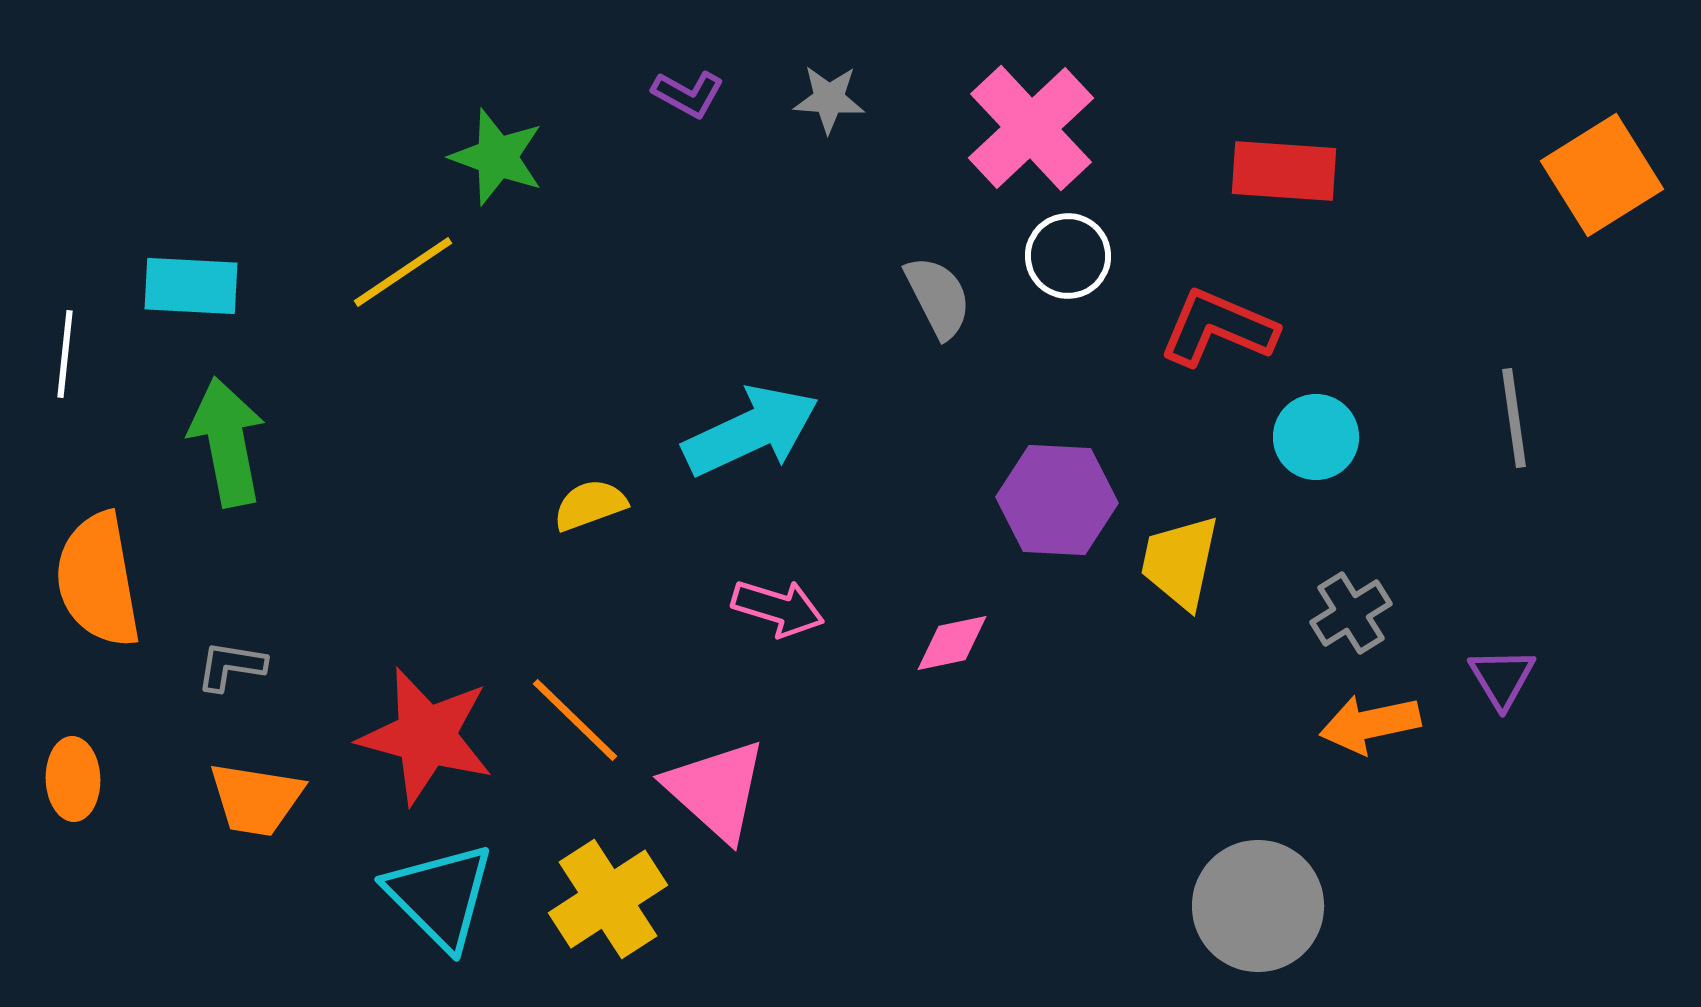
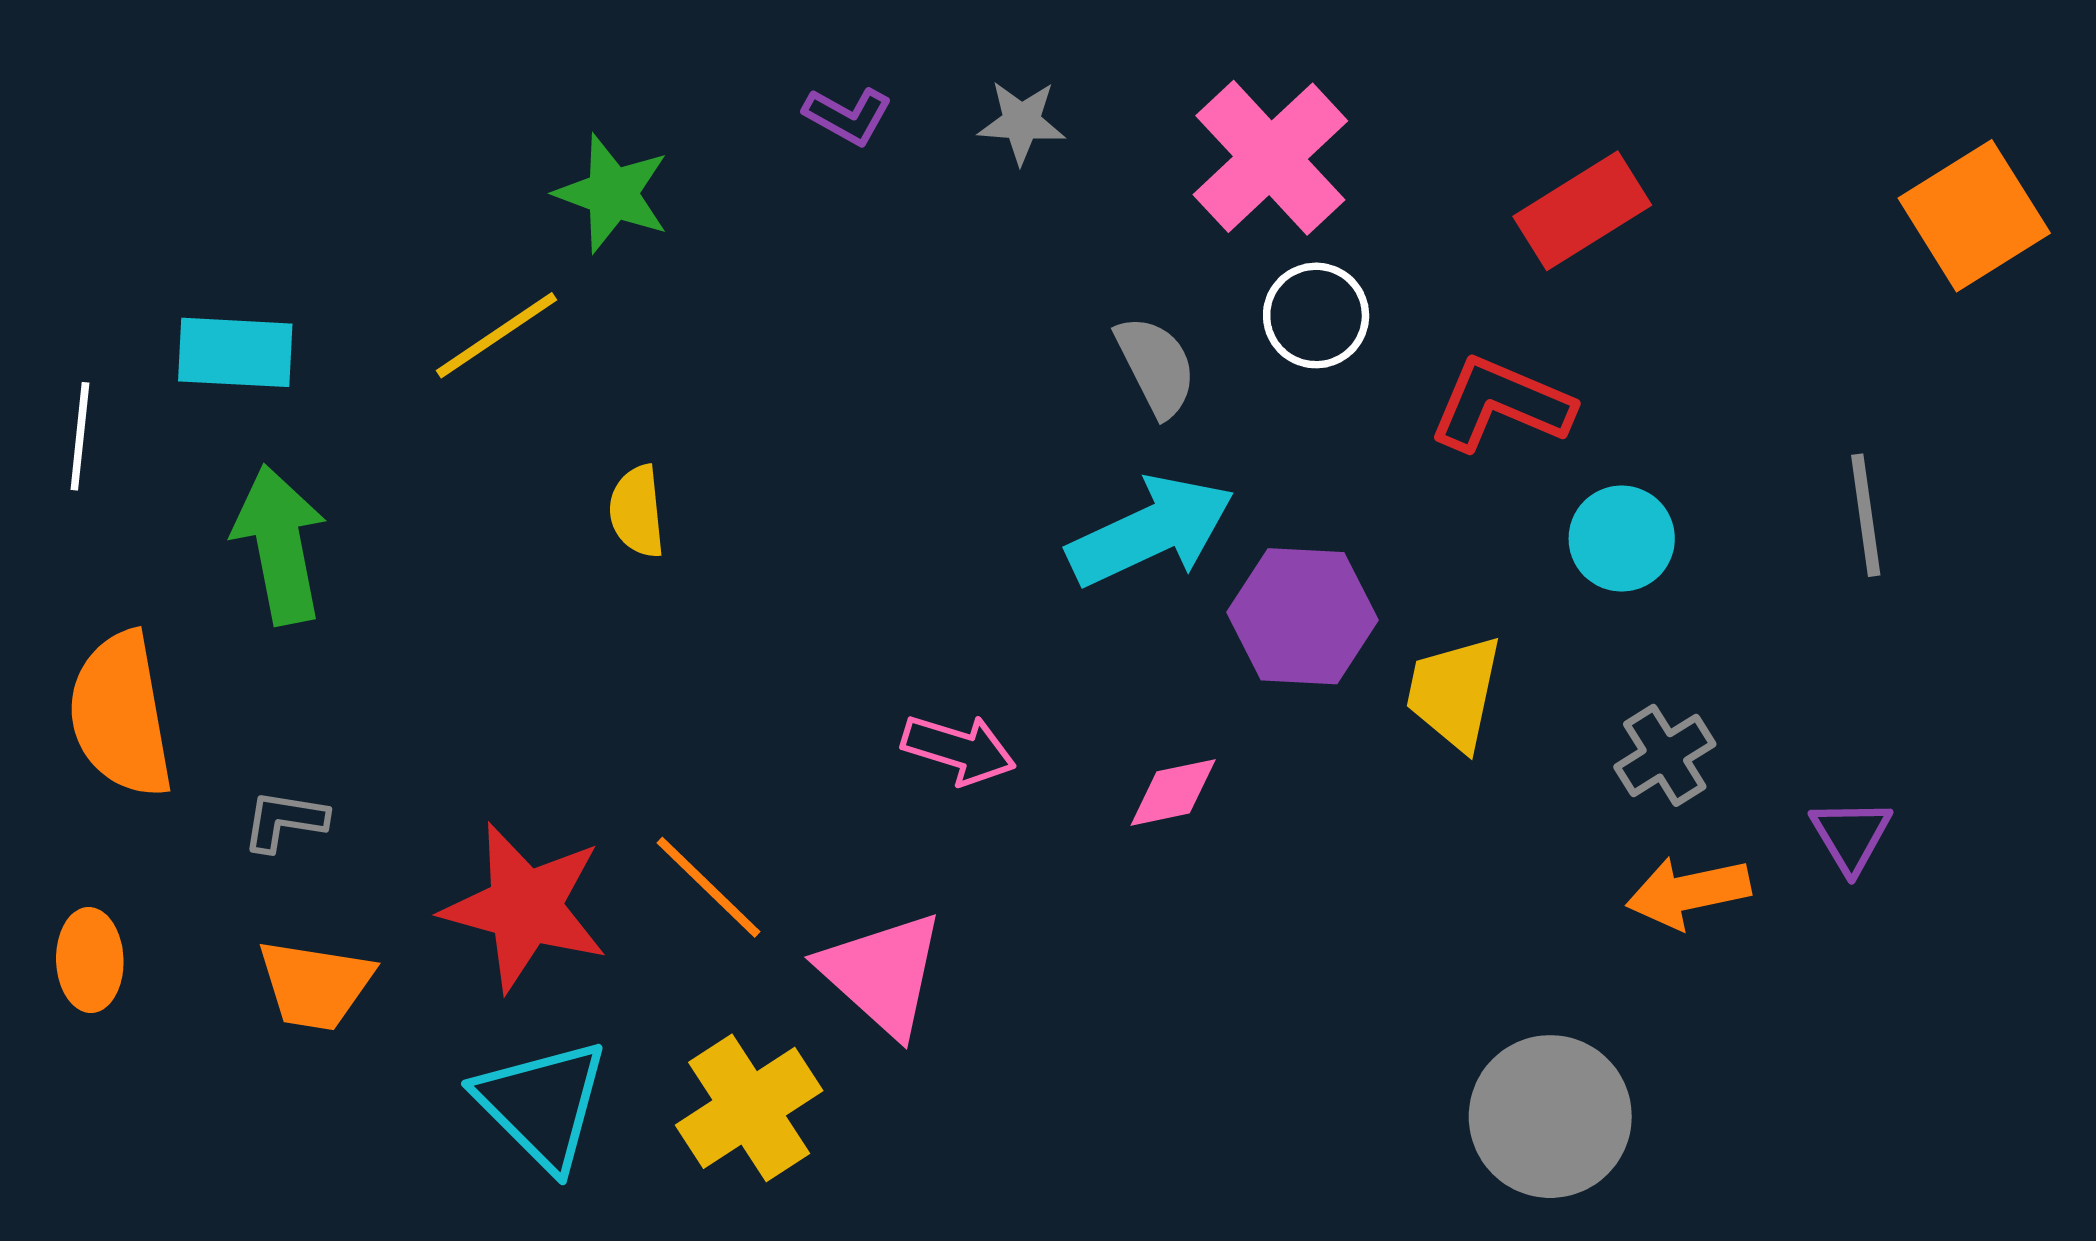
red rectangle: (1284, 171) -> (1582, 211), turned -36
cyan arrow: (751, 431) -> (1151, 531), moved
yellow semicircle: (590, 505) -> (637, 511), moved, turned -76

